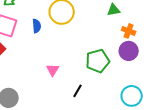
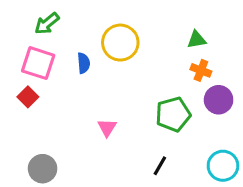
orange cross: (129, 31) -> (201, 70), moved
black line: (78, 91) -> (160, 166), moved

